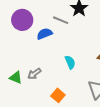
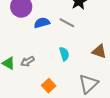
gray line: (61, 20) -> (67, 23), moved

